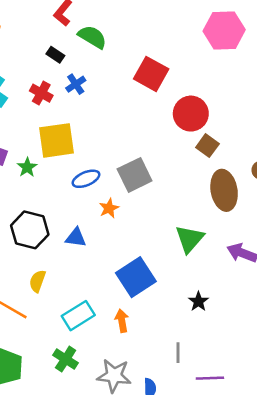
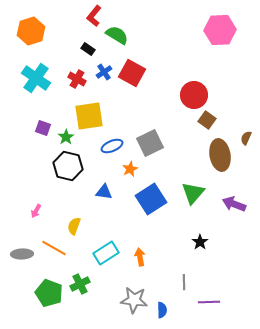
red square: (151, 74) -> (132, 73), moved
black hexagon: (30, 230) -> (68, 166), moved
blue square: (136, 277) -> (151, 199), moved
green cross: (66, 359) -> (80, 284), moved, turned 30

